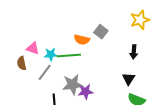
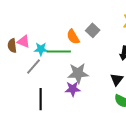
orange semicircle: (82, 40) -> (73, 37), turned 42
brown semicircle: (22, 63) -> (12, 46), moved
gray star: (73, 85) -> (78, 73), moved

